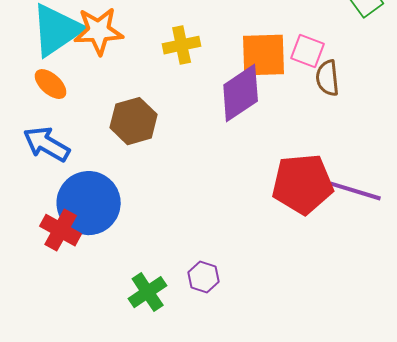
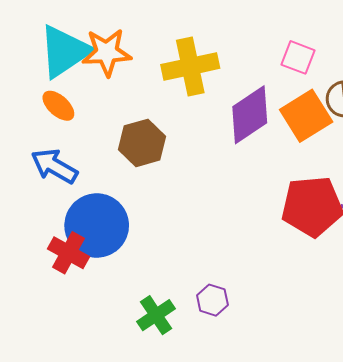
yellow cross: (182, 45) -> (190, 66), size x1.5
pink square: (308, 51) -> (298, 57), moved
orange square: (264, 55) -> (306, 116), moved, turned -30

